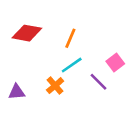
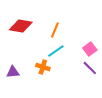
purple line: (99, 82) -> (90, 68), moved
orange cross: (55, 86) -> (43, 67), turned -32

